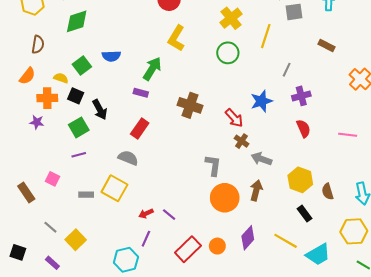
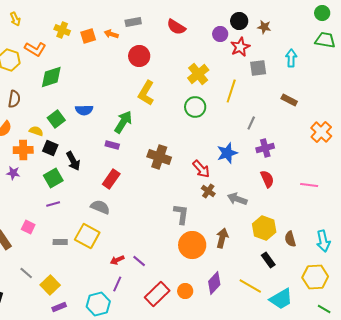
gray arrow: (261, 159) -> (237, 199), moved
purple rectangle: (52, 263) -> (59, 307), moved, turned -64

